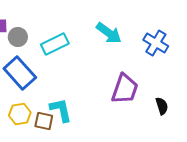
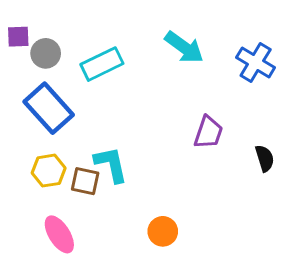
purple trapezoid: (125, 89) -> (208, 132), size x0.7

